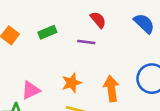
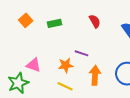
purple line: (86, 42) -> (81, 53), moved
pink triangle: (31, 90) -> (34, 65), turned 35

